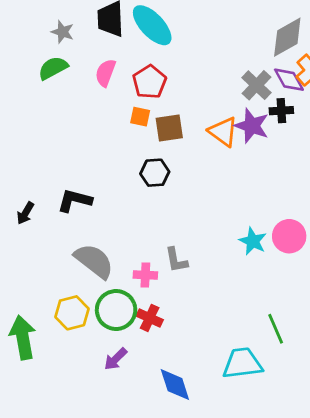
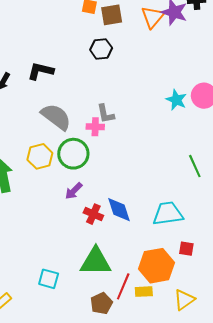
orange triangle: (223, 132) -> (153, 17), turned 35
gray L-shape: (176, 260) -> (106, 114), moved
red cross: (150, 318) -> (93, 214), moved
cyan trapezoid: (242, 363) -> (168, 214), moved

